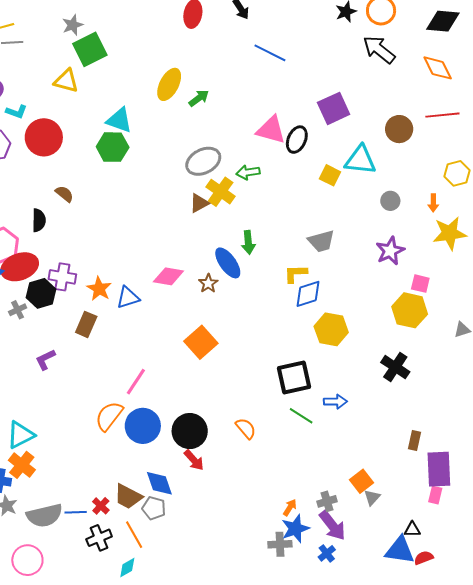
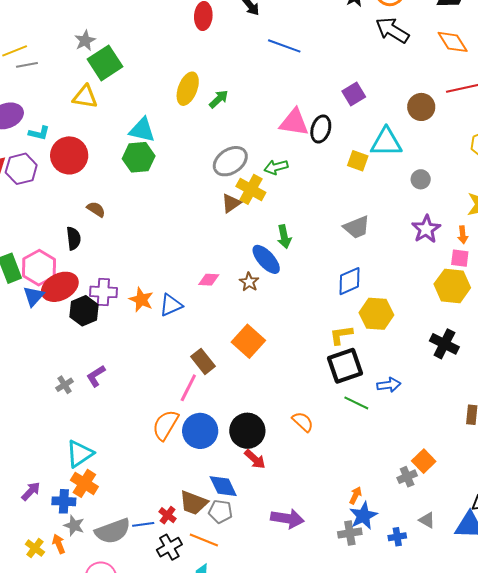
purple square: (334, 108) -> (354, 94), size x0.7
orange arrow: (433, 203) -> (463, 235), moved
yellow L-shape: (296, 274) -> (341, 335), moved
pink diamond: (168, 276) -> (209, 280), size x0.7
gray cross: (18, 310) -> (65, 385), moved
brown rectangle: (86, 324) -> (203, 361), moved, turned -55
gray triangle: (372, 497) -> (427, 520), moved, turned -36
gray cross: (327, 501) -> (407, 477), moved
purple arrow: (332, 526) -> (287, 519), moved, turned -36
orange line: (134, 535) -> (204, 540), turned -32
blue cross: (327, 553) -> (397, 537), turned 36

